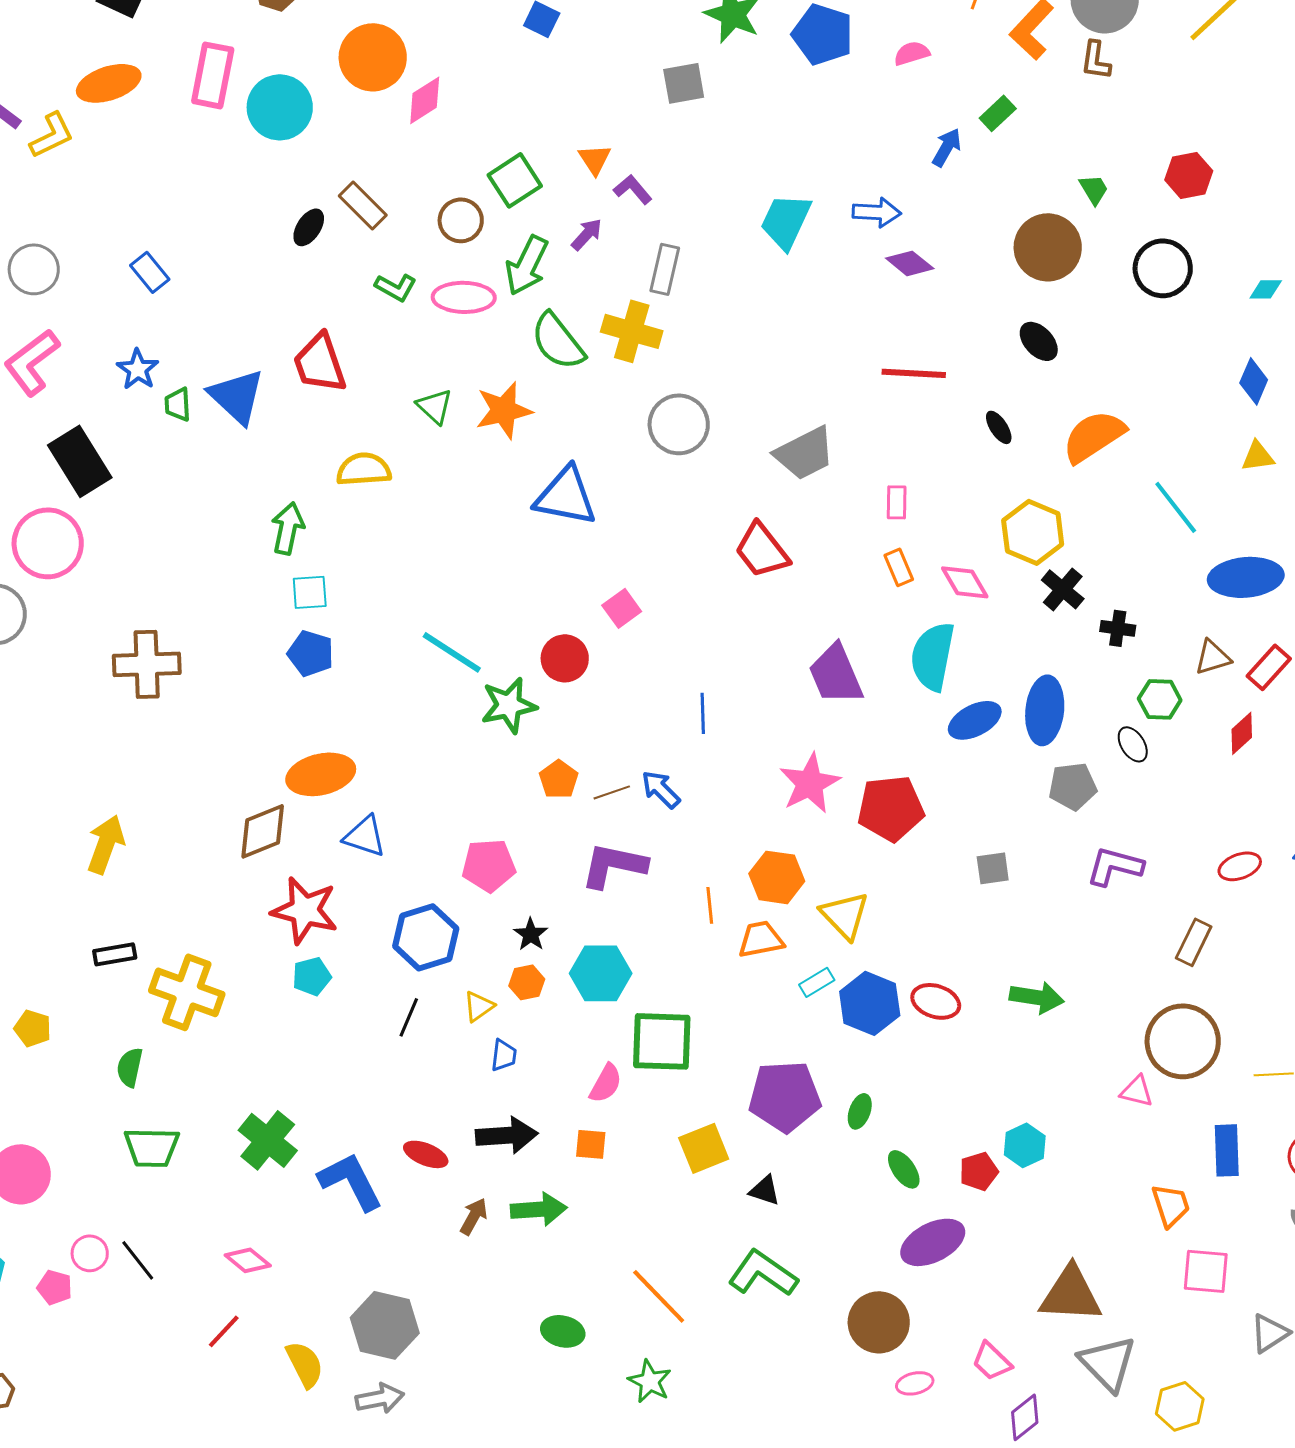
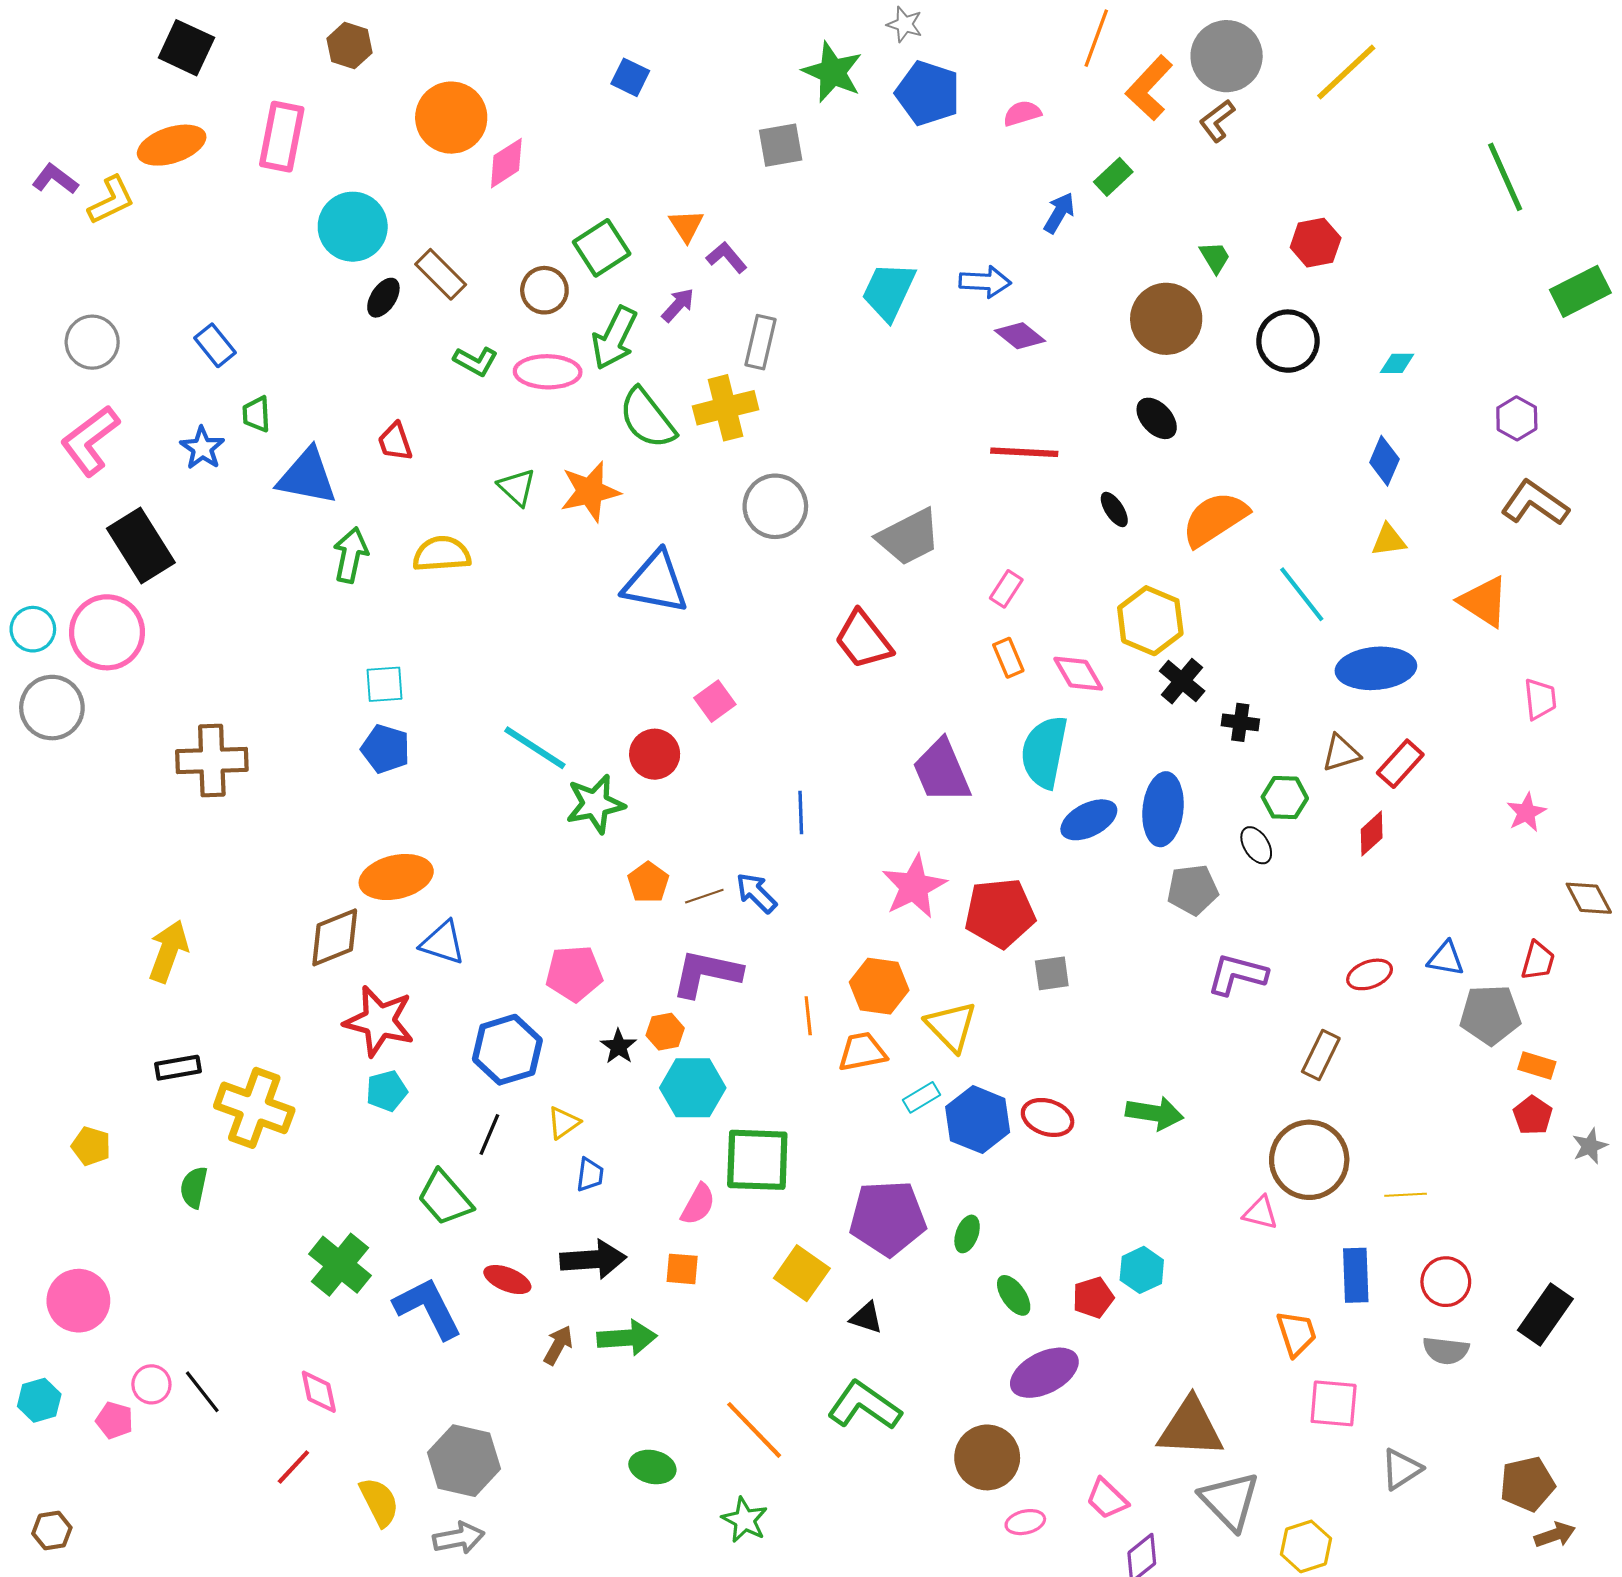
brown L-shape: (1096, 60) -> (1217, 121), turned 45
cyan circle: (280, 107) -> (353, 227), moved
yellow cross: (632, 331) -> (726, 408), turned -30
red trapezoid: (320, 363) -> (395, 442), size x0.6
blue triangle: (237, 396) -> (307, 477), turned -32
green trapezoid: (178, 404) -> (256, 414), moved
pink rectangle: (897, 502) -> (1006, 589), turned 32
green arrow: (288, 528) -> (351, 555), moved
gray square: (993, 868) -> (1052, 973), moved
orange hexagon: (527, 982) -> (665, 1032), moved
green trapezoid: (152, 1147) -> (445, 1198), moved, turned 48
yellow square: (704, 1148) -> (802, 1273), turned -33
pink diamond: (248, 1260) -> (319, 1392), turned 39

